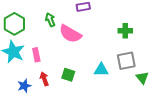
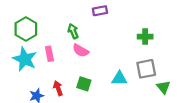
green arrow: (50, 20) -> (73, 31), moved
pink semicircle: (70, 34) -> (81, 51), moved, size x0.7
pink rectangle: (36, 55) -> (49, 54), moved

